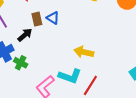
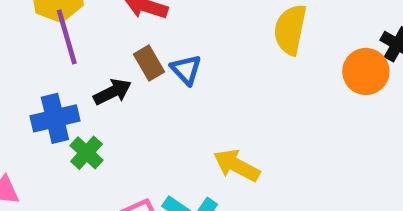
brown rectangle: (37, 19) -> (149, 63), turned -32

